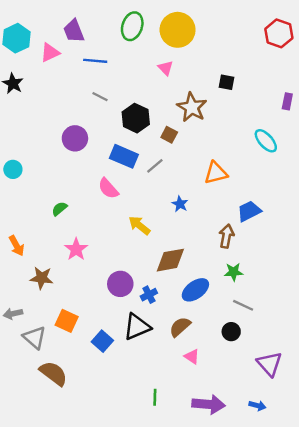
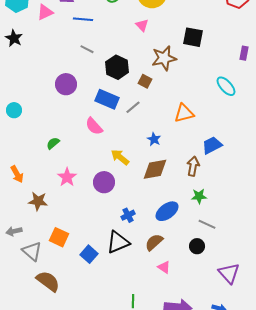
black square: (226, 82) -> (193, 37), size x1.5
brown star: (192, 107) -> (164, 58), turned 30
brown diamond: (170, 260) -> (155, 169), moved
purple circle: (120, 284) -> (104, 182), moved

